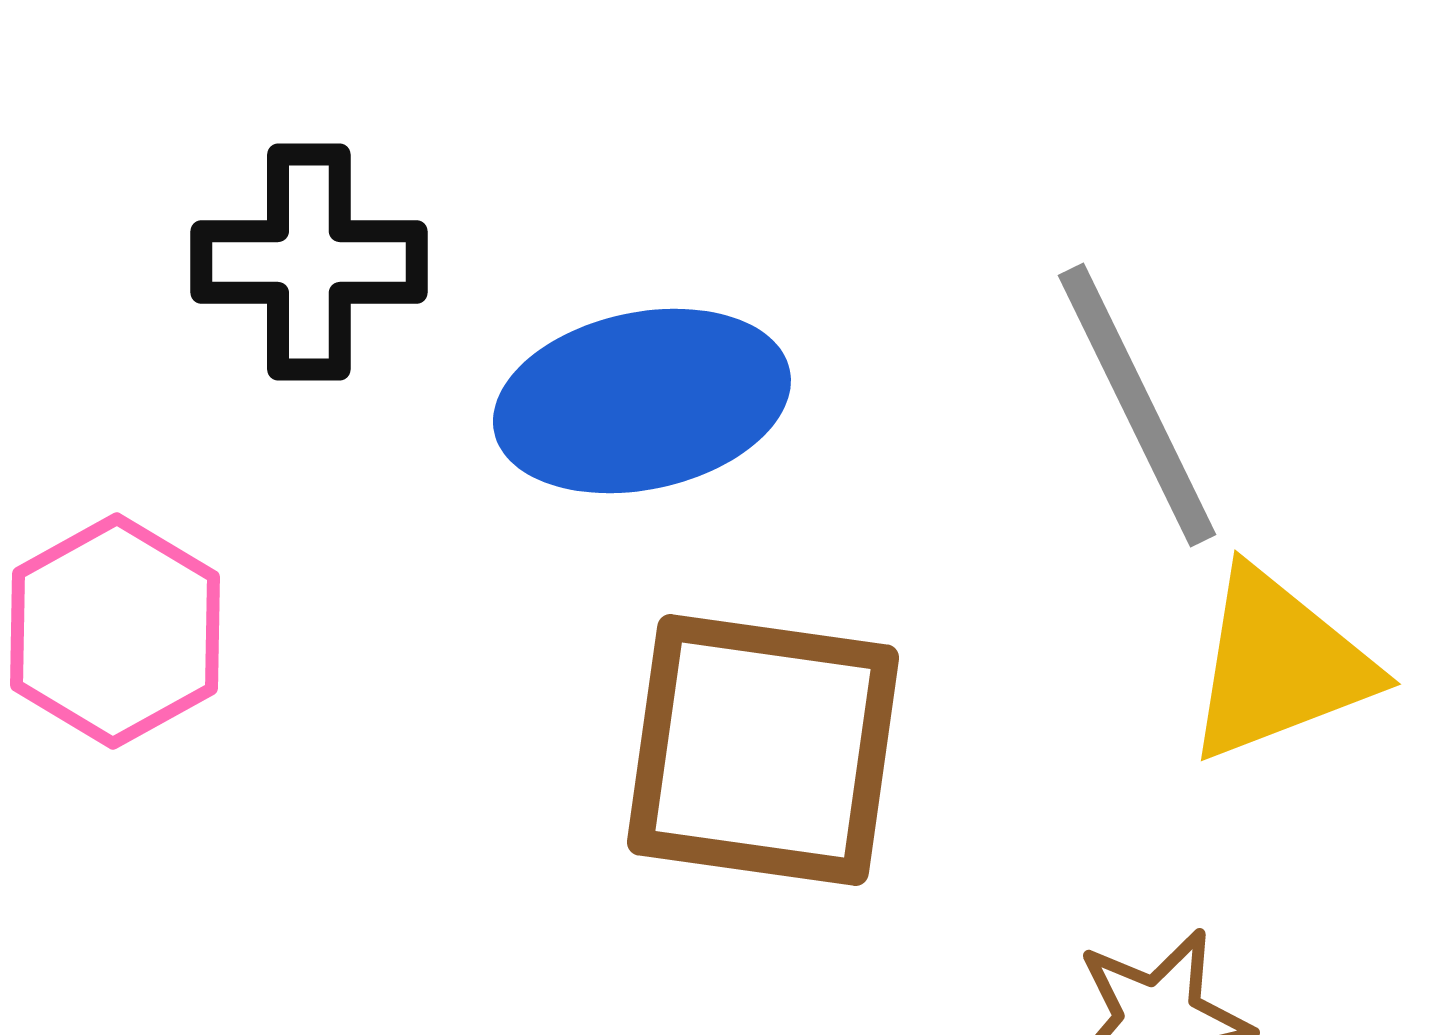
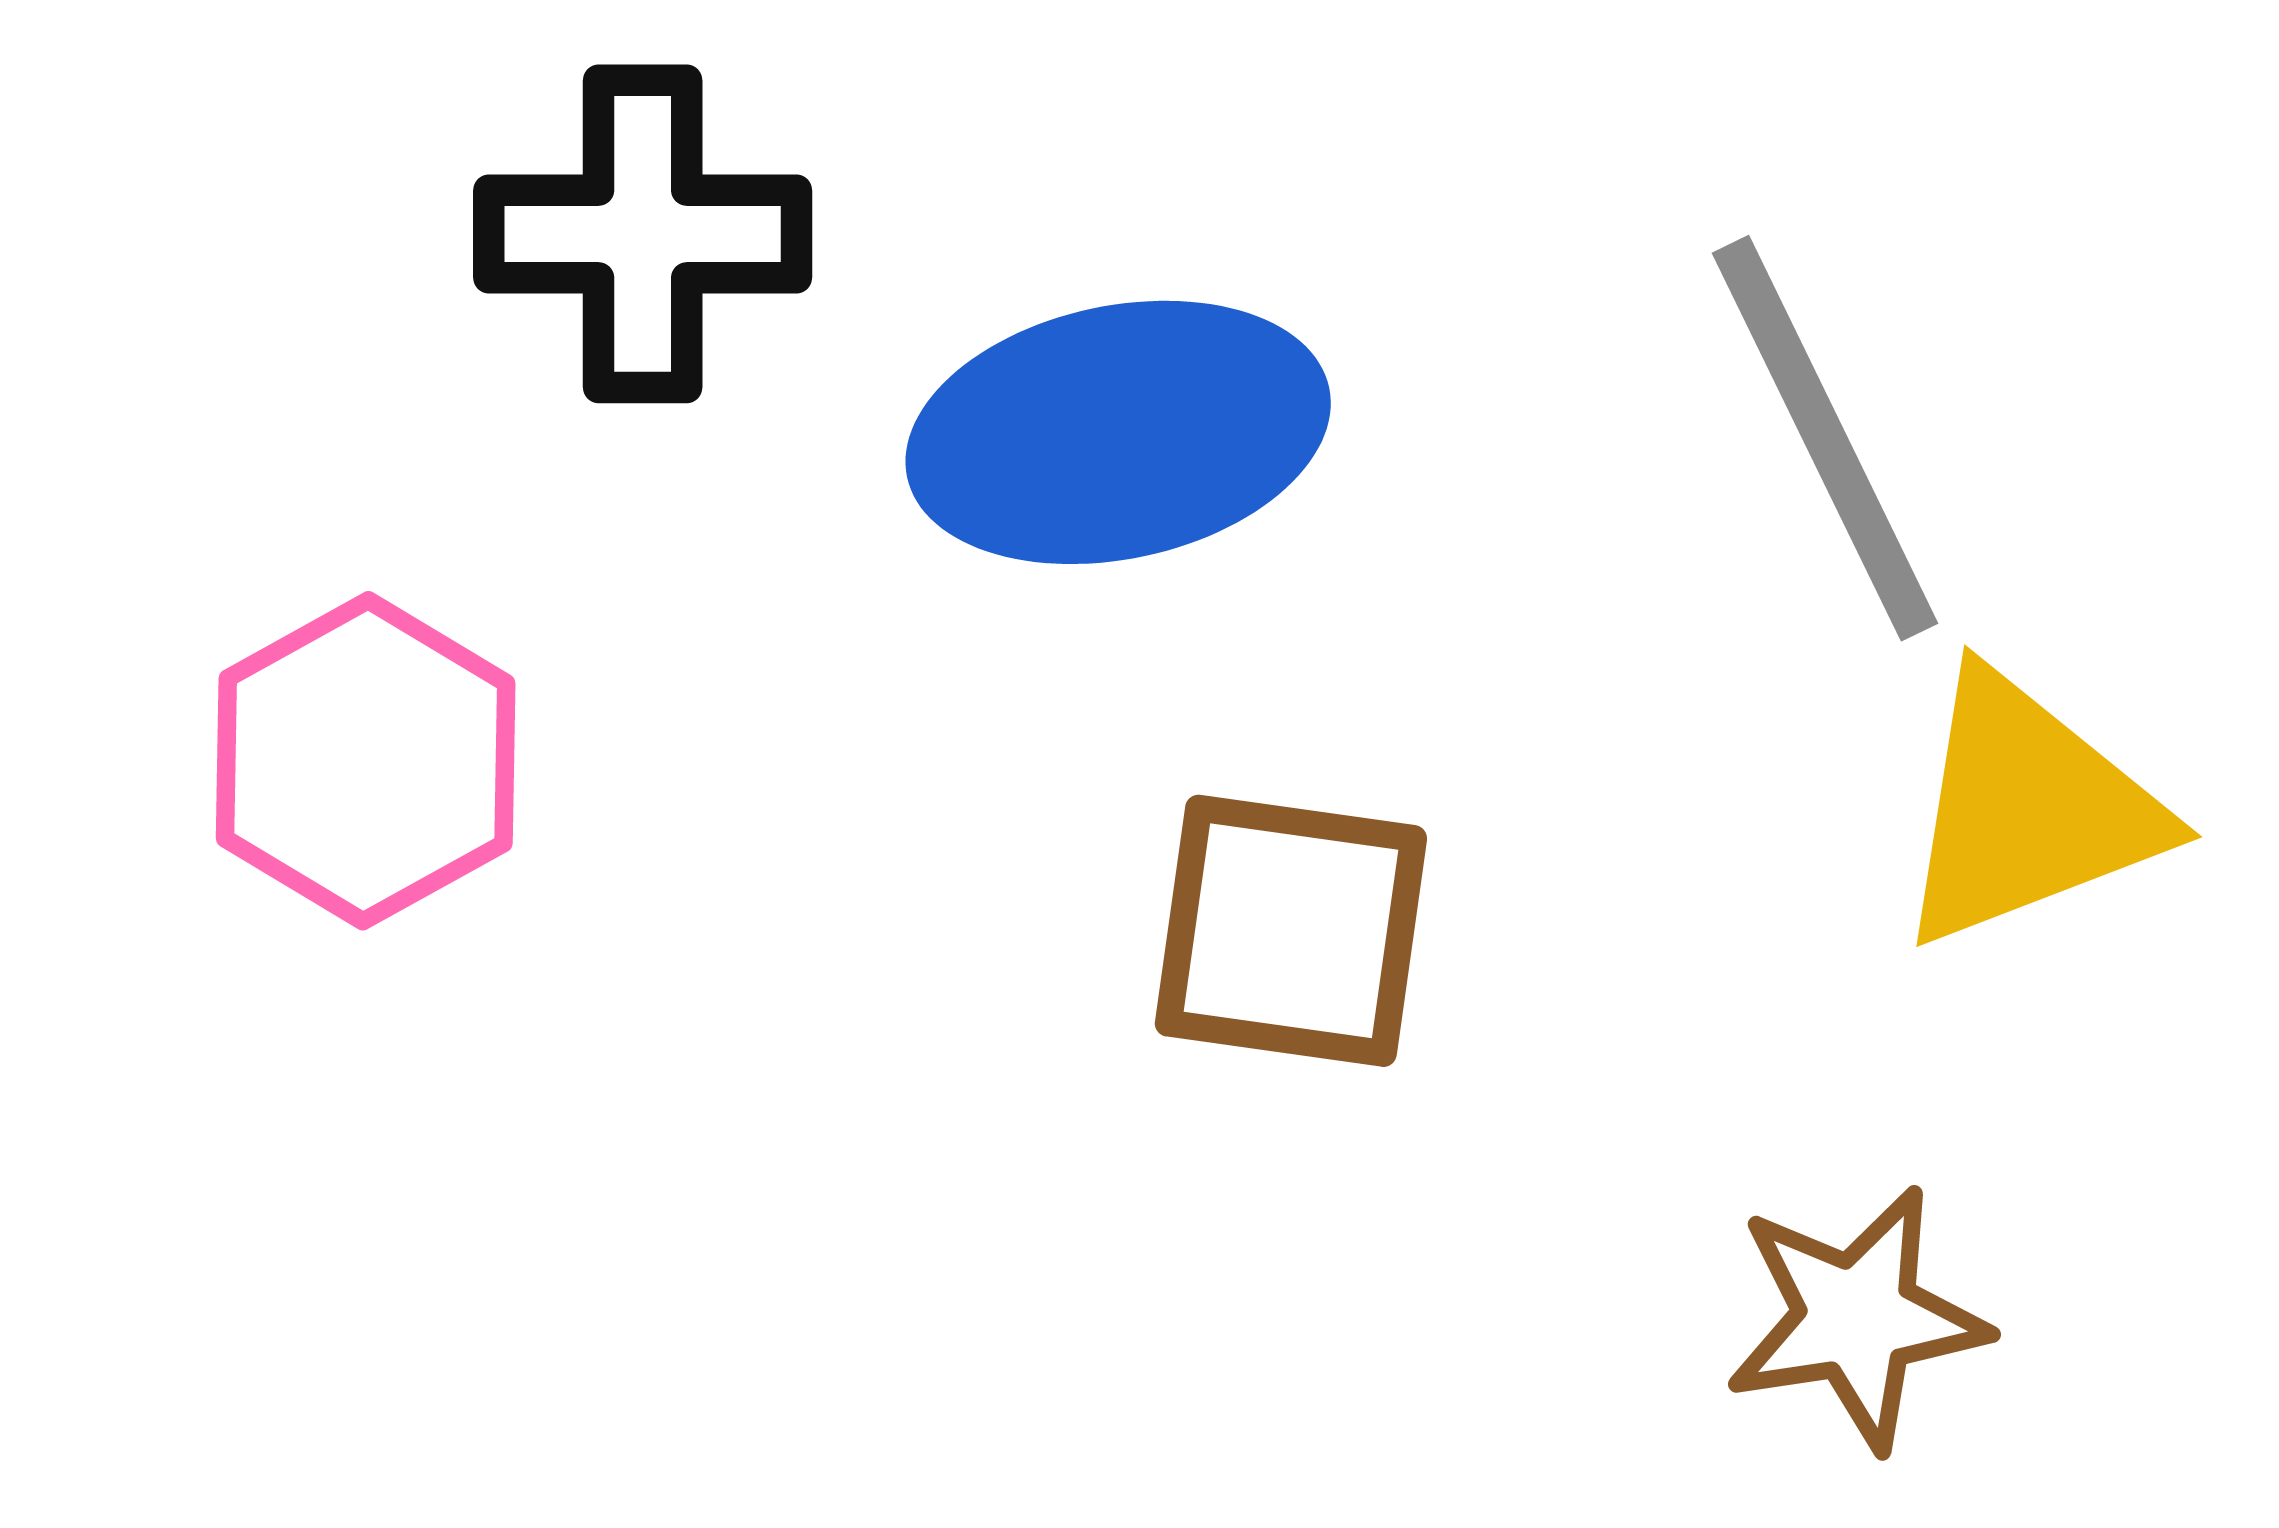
brown square: (763, 750) -> (1291, 931), size x0.7

